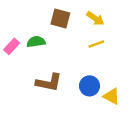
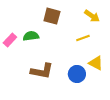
yellow arrow: (95, 18) -> (92, 16), moved
yellow triangle: (112, 96) -> (96, 63), moved

